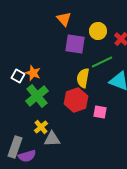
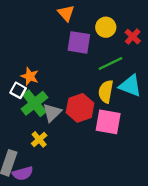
white square: (18, 76) -> (18, 90), moved
yellow semicircle: (83, 78) -> (106, 92), moved
pink square: (100, 112) -> (108, 122), size x1.6
gray triangle: (52, 139) -> (52, 113), moved, turned -42

